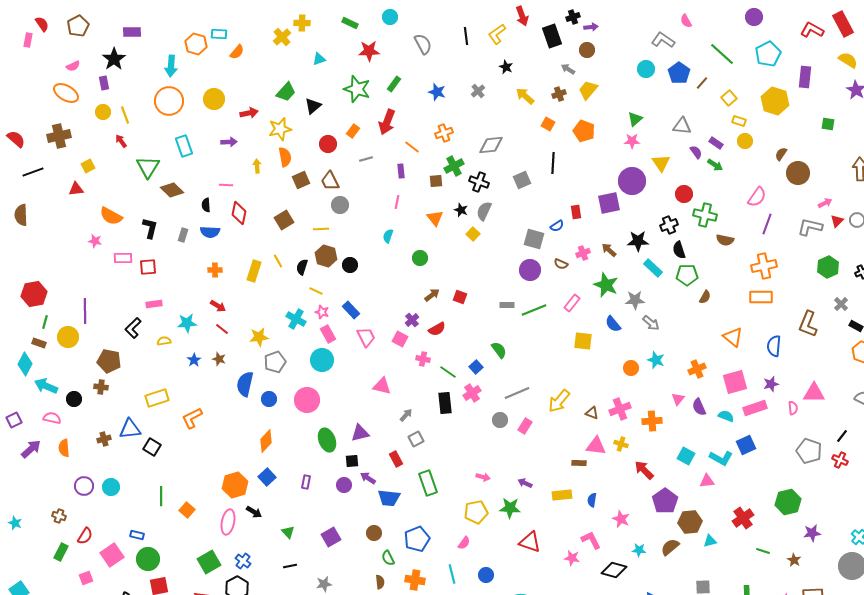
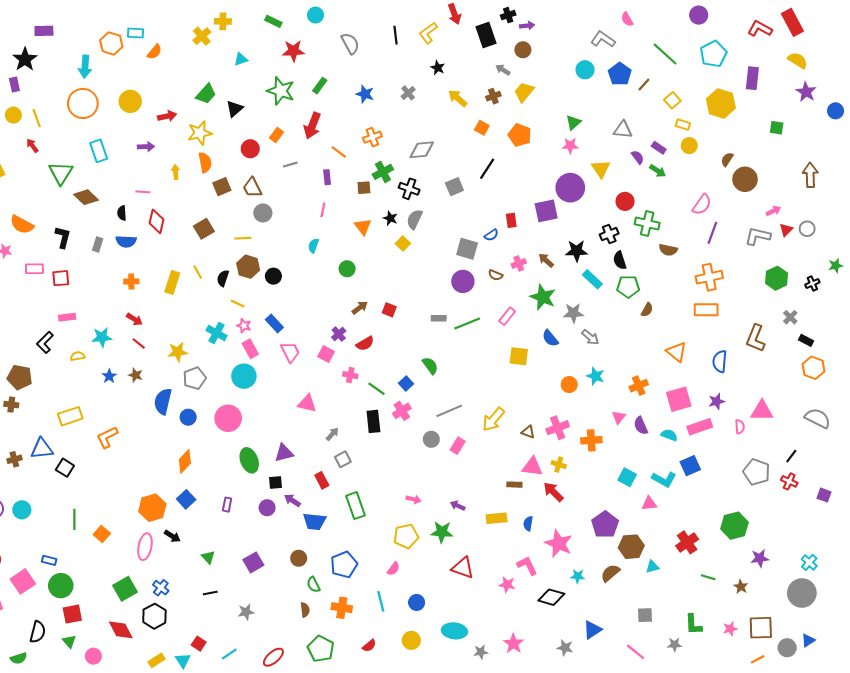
black line: (553, 163) -> (487, 169), turned 30
red arrow: (644, 470) -> (553, 492), moved
pink star: (621, 519) -> (559, 544), size x1.5

